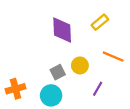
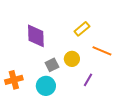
yellow rectangle: (100, 22) -> (82, 29), moved
purple diamond: (62, 30) -> (36, 36), moved

